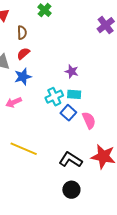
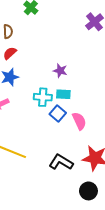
cyan cross: (54, 97) -> (43, 97), turned 30
black circle: (71, 190) -> (88, 191), moved

